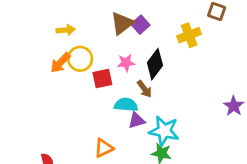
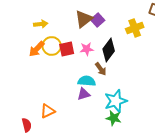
red square: (102, 78) -> (67, 49), moved
purple triangle: (137, 120) -> (84, 94), moved
cyan star: (164, 131) -> (116, 101), turned -30
orange triangle: (104, 148) -> (48, 111), moved

